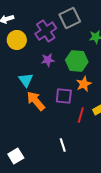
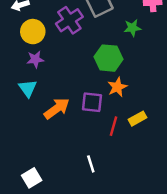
purple star: (48, 60) -> (35, 59), moved
cyan triangle: (26, 80) -> (28, 88), moved
orange arrow: (36, 101) -> (57, 108), turned 95

